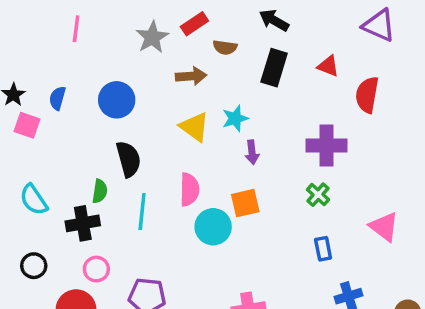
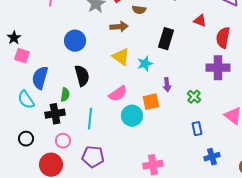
black rectangle: (274, 68) -> (166, 39), moved
blue semicircle: (57, 98) -> (40, 78), moved, size x1.6
cyan star: (235, 118) -> (145, 64), moved
purple cross: (326, 146) -> (218, 68), moved
purple arrow: (252, 152) -> (167, 85), moved
pink semicircle: (189, 190) -> (118, 94), turned 54
cyan line: (142, 212) -> (90, 119), moved

